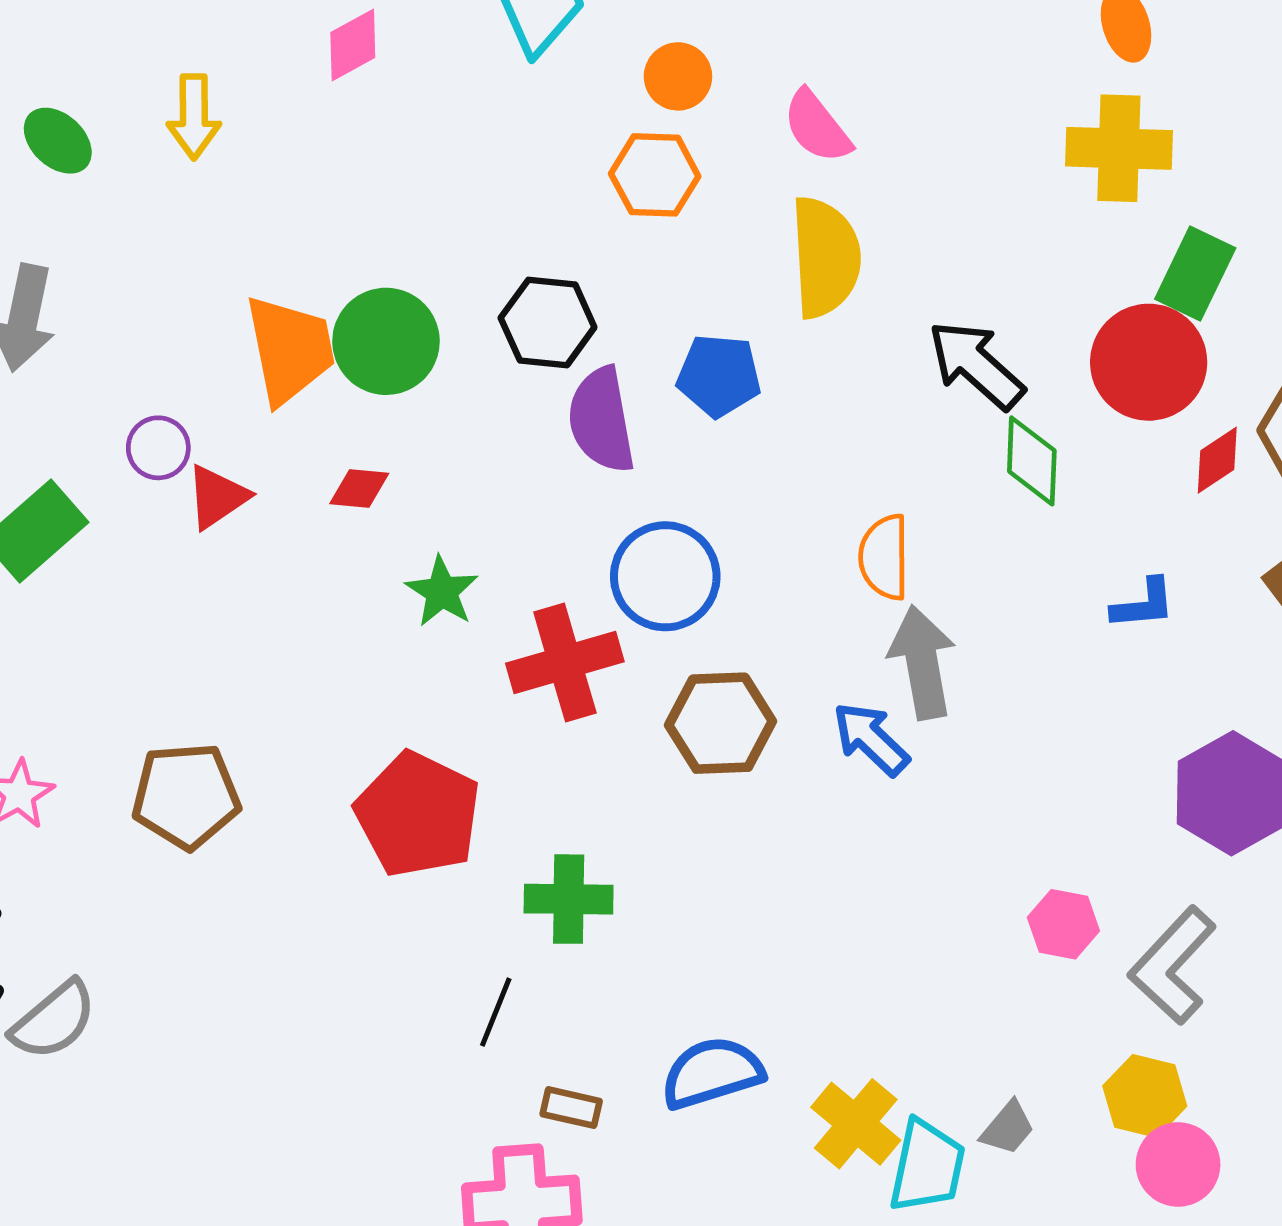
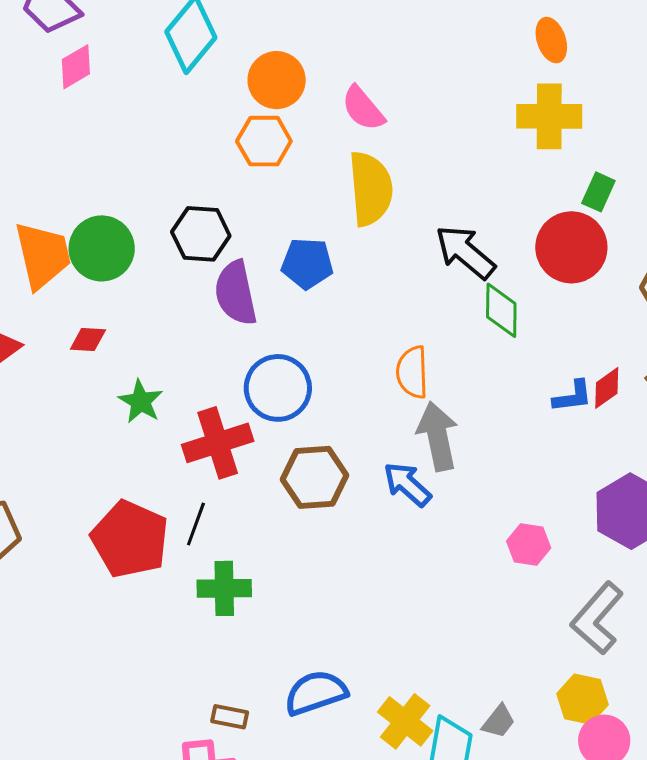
orange circle: (678, 76) -> (277, 80), size x1.4
green rectangle: (1195, 274) -> (598, 192), size x0.7
red diamond: (1217, 460) -> (607, 388), moved
pink hexagon: (1063, 924) -> (529, 545), moved
black line: (496, 1012) -> (196, 524), moved

